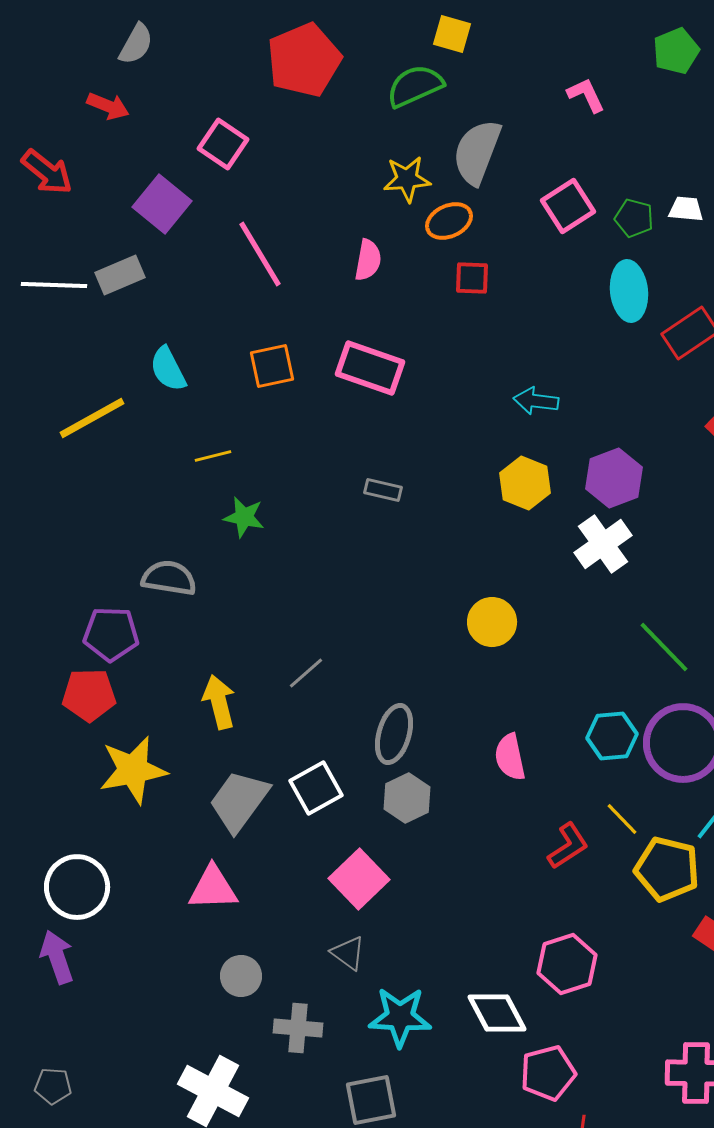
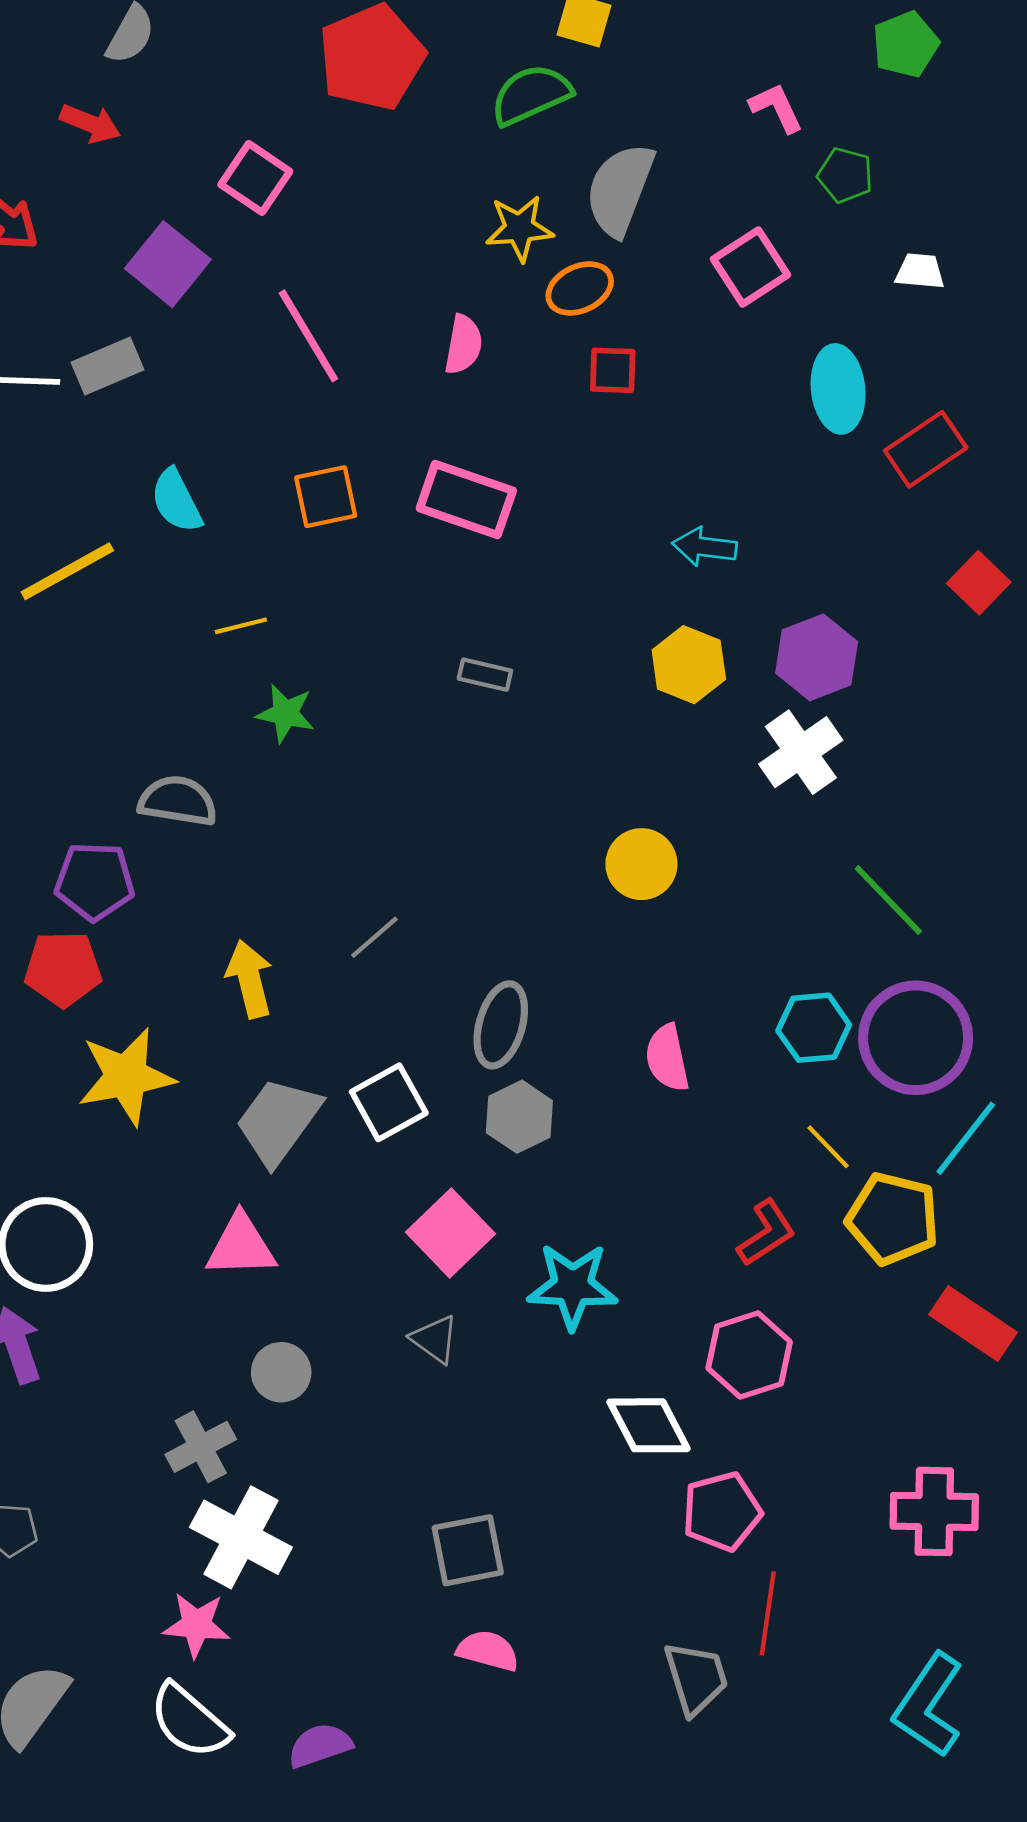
green pentagon: (634, 218) -> (845, 175), moved
red L-shape: (568, 846) -> (766, 1233), moved
cyan star: (400, 1017) -> (573, 1286), moved
gray cross: (298, 1028) -> (201, 1447), moved, turned -33

